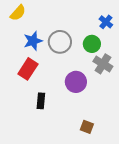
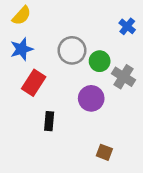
blue star: (33, 41) -> (22, 49), moved
green circle: (92, 44) -> (100, 61), moved

